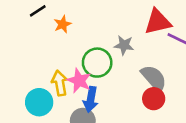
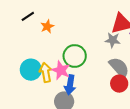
gray star: (124, 45) -> (113, 40), moved
cyan circle: (39, 102) -> (31, 70), moved

